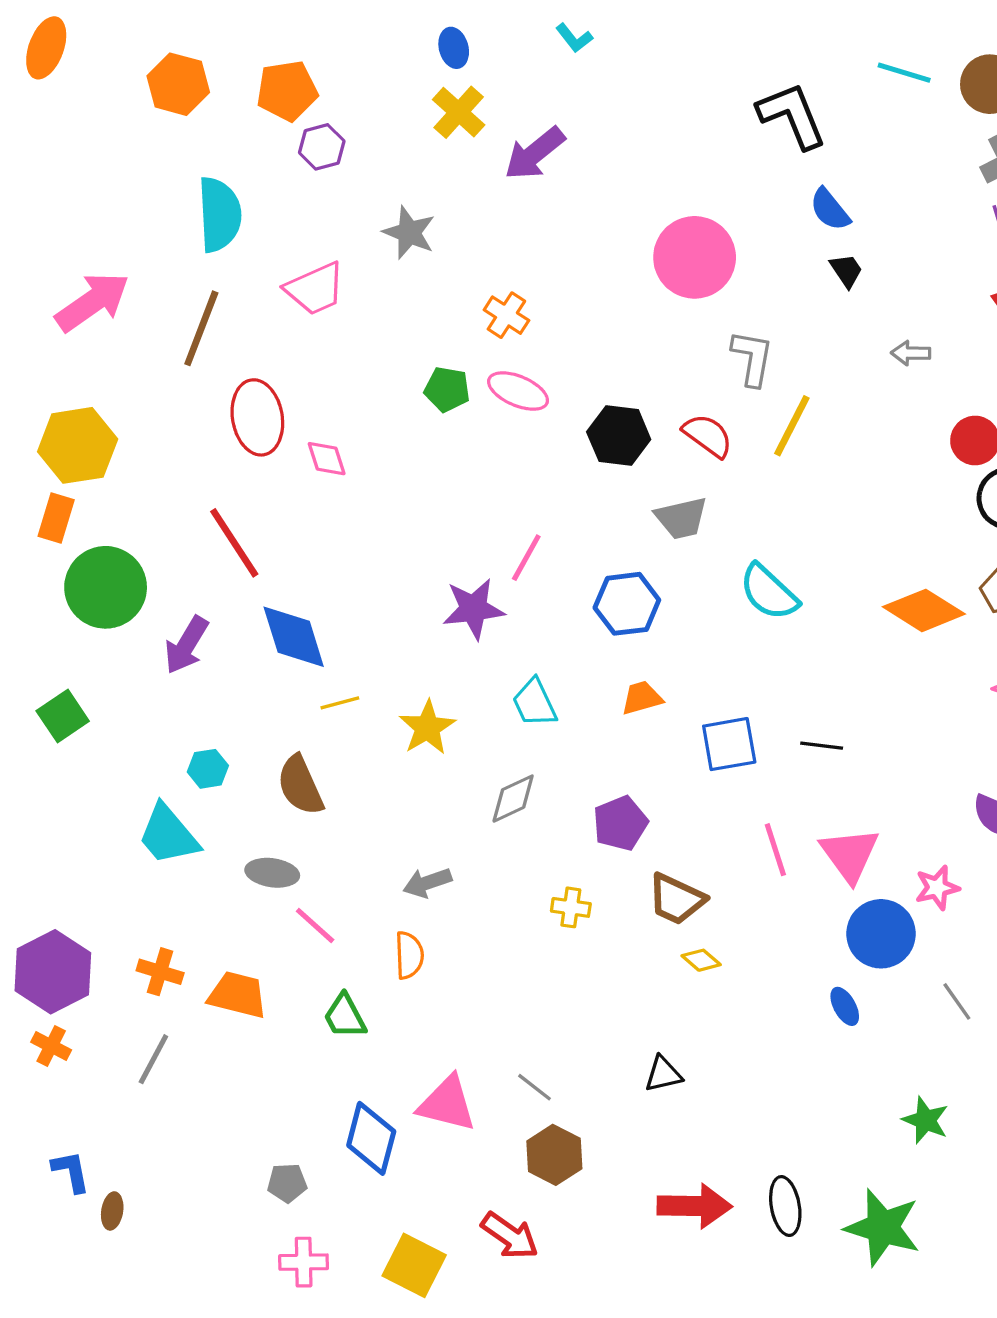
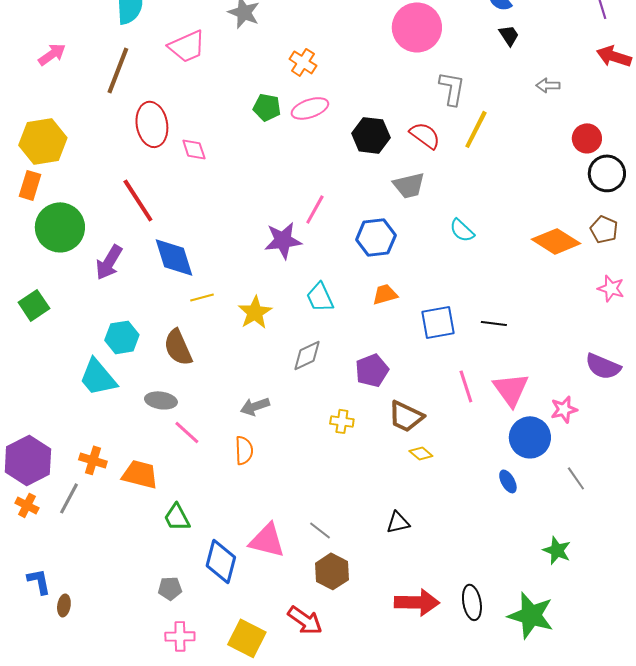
pink arrow: (92, 302) -> (52, 54), size x0.6
pink ellipse: (518, 391) -> (310, 108), turned -42
cyan semicircle: (769, 592) -> (462, 230), size x0.7
cyan hexagon: (208, 769) -> (122, 337), size x1.4
green trapezoid: (345, 1016) -> (177, 517), moved
gray line: (153, 1059) -> (69, 498), moved

